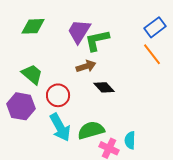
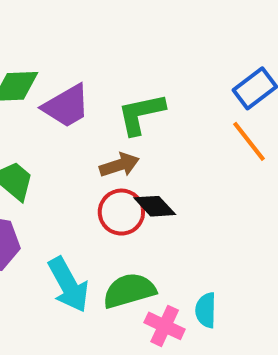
purple trapezoid: (79, 31) -> (66, 106), moved, turned -152
red circle: (58, 95) -> (121, 212), moved

